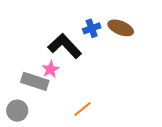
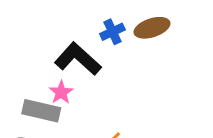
brown ellipse: (121, 28) -> (152, 28), turned -35

